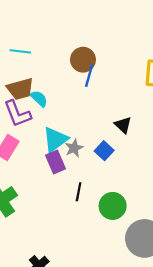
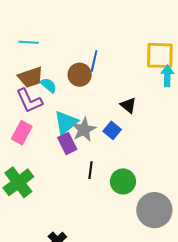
brown circle: (83, 60) -> (80, 75), moved
gray star: (74, 148) -> (84, 130), size x1.4

